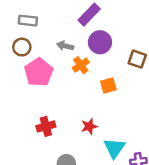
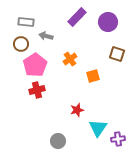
purple circle: (100, 42) -> (108, 22), moved
gray arrow: (65, 46) -> (46, 36), moved
red cross: (46, 126) -> (37, 90), moved

